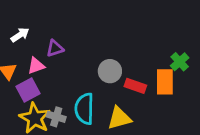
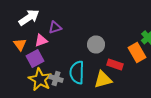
white arrow: (20, 35) -> (29, 18), size x1.5
orange rectangle: (165, 82) -> (137, 52), turned -30
red rectangle: (135, 86) -> (115, 64), moved

